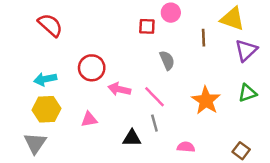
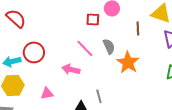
red circle: (92, 68) -> (34, 52), moved
pink line: (154, 97) -> (85, 48), moved
orange star: (206, 100) -> (128, 62), moved

